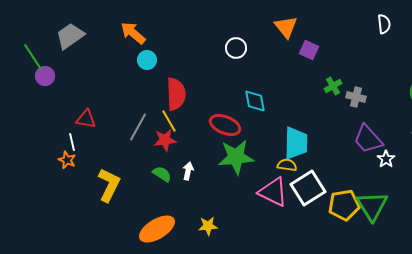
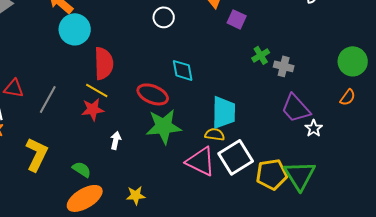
cyan circle: (147, 60) -> (75, 29), size x1.6
yellow line: (169, 121) -> (97, 90), turned -30
gray line: (138, 127) -> (48, 99), moved
green semicircle: (162, 174) -> (82, 169), moved

